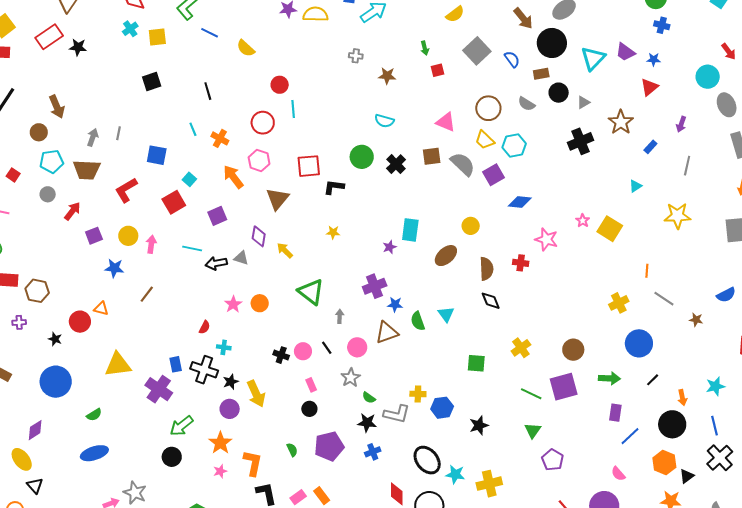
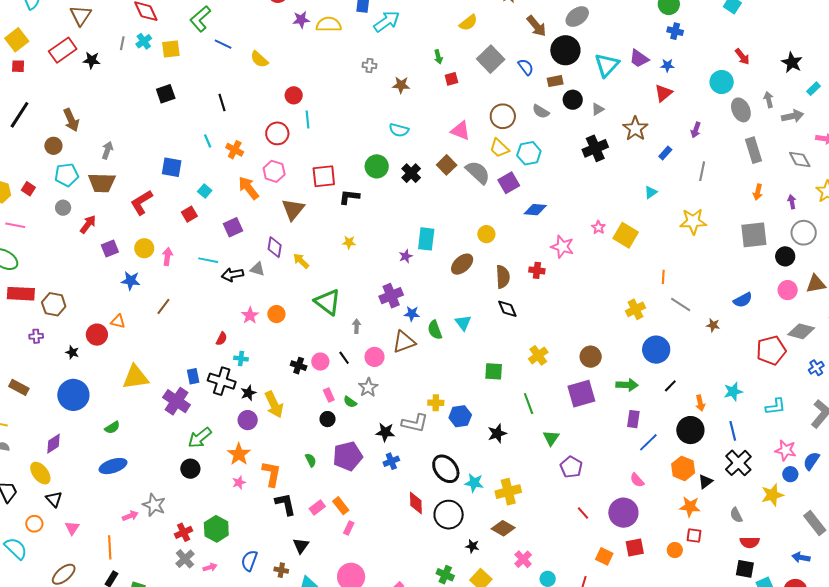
gray line: (119, 133) -> (122, 43), moved
brown square: (432, 156) -> (447, 165), turned -36
red square: (174, 202) -> (189, 214), size x0.7
green line: (531, 394) -> (529, 404), moved, turned 45
green semicircle: (369, 398) -> (350, 402), moved

